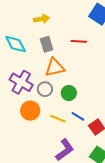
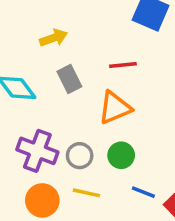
orange triangle: (55, 67) -> (115, 108), moved
orange circle: (30, 111) -> (42, 200), moved
yellow line: (58, 119) -> (86, 193), moved

